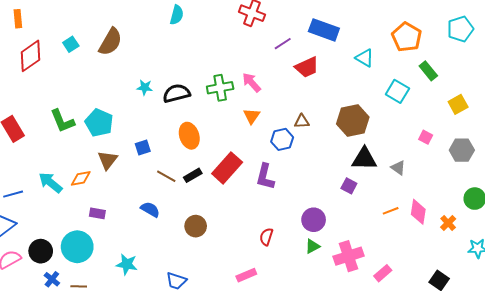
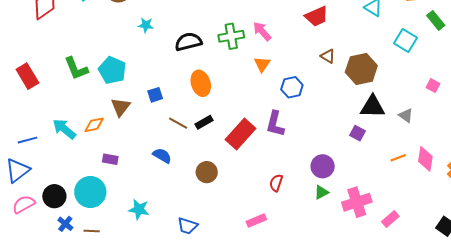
cyan star: (145, 87) -> (146, 25), moved
brown triangle: (302, 121) -> (328, 56), moved, turned 35
red rectangle: (227, 168) -> (240, 134), moved

